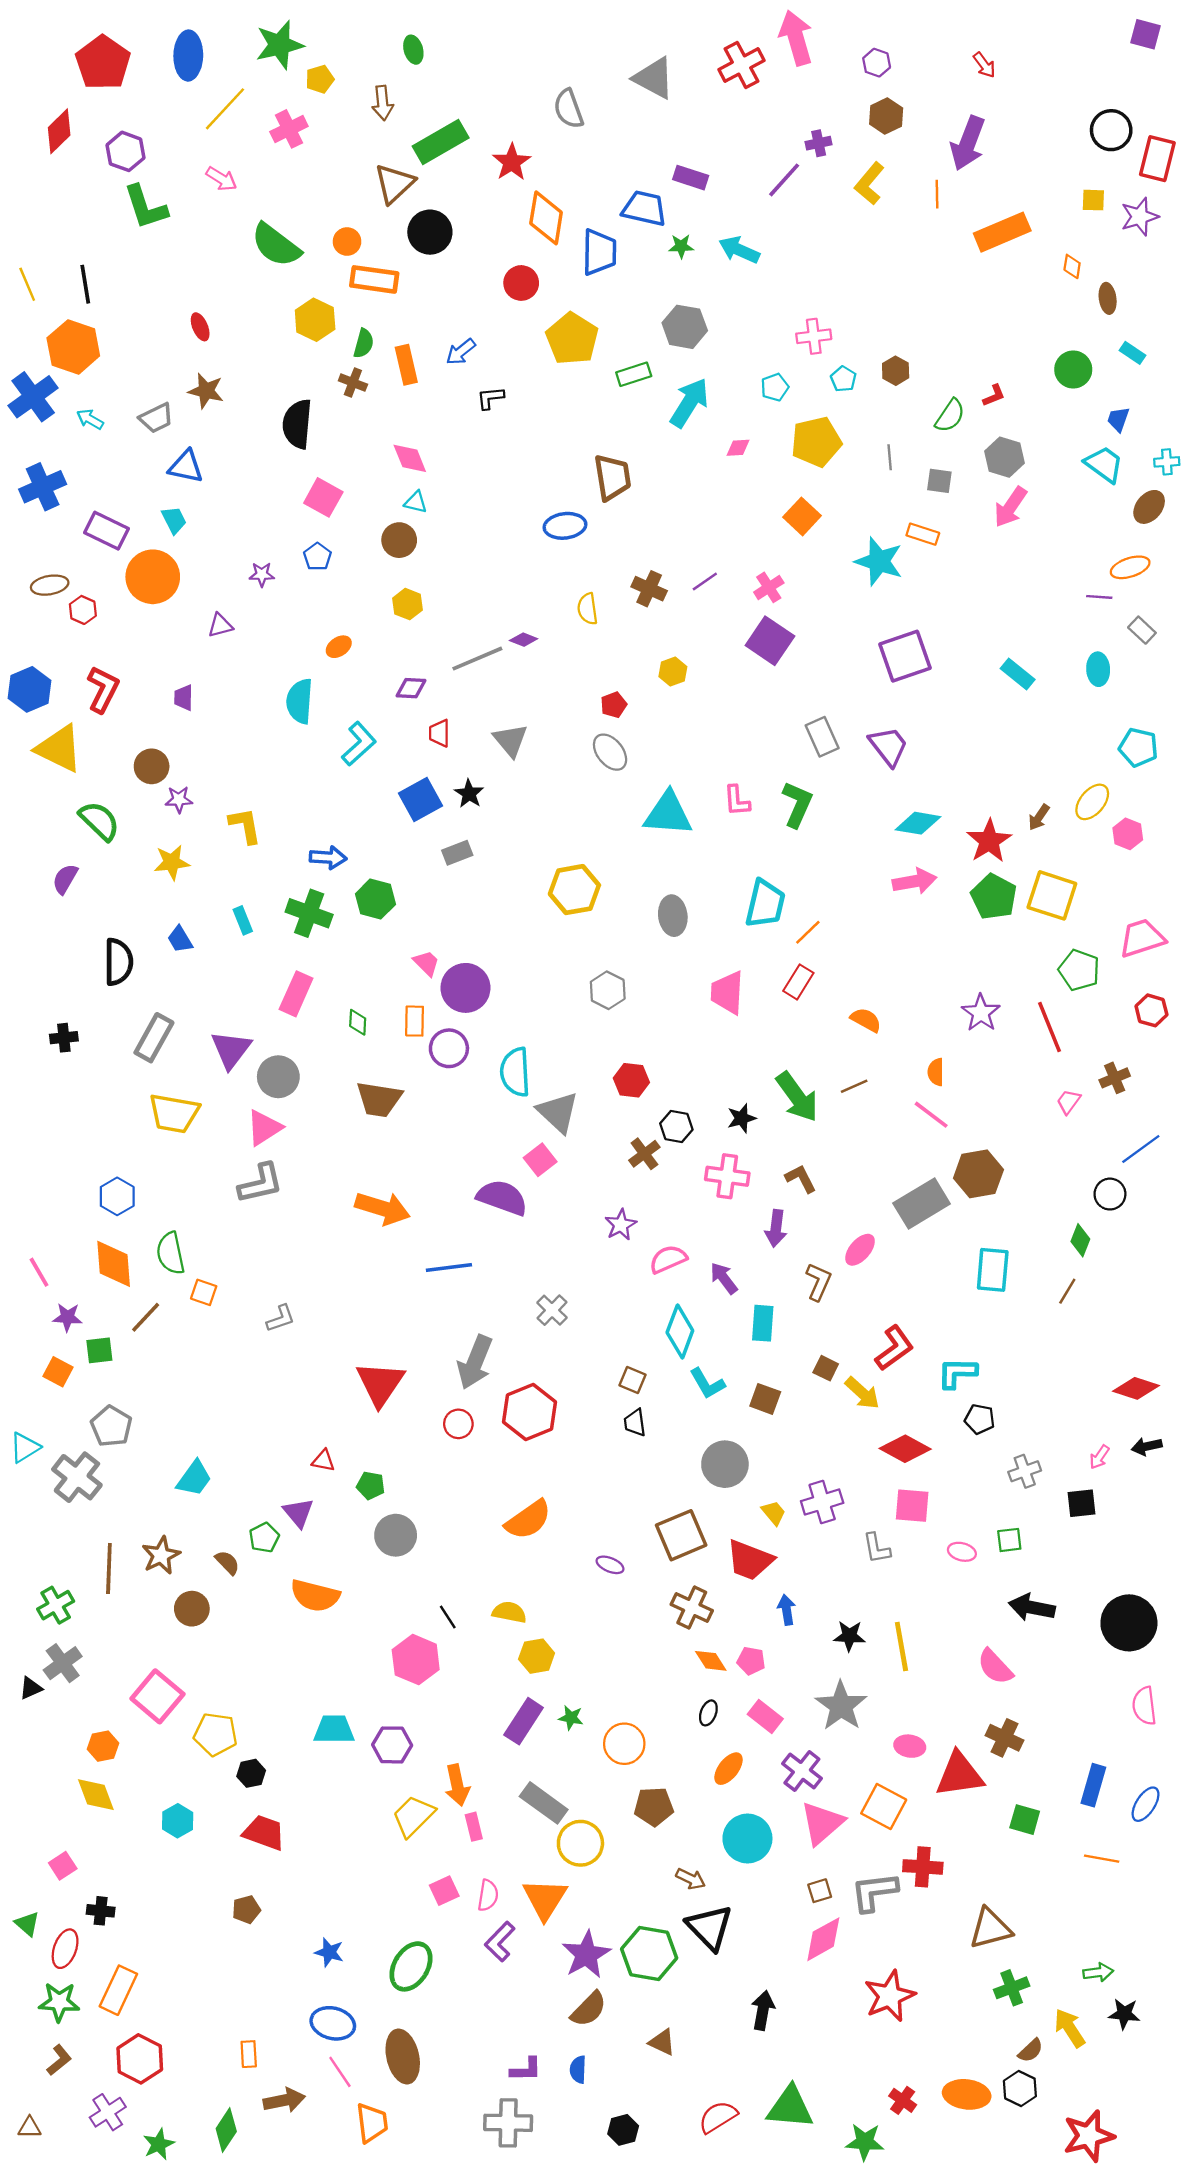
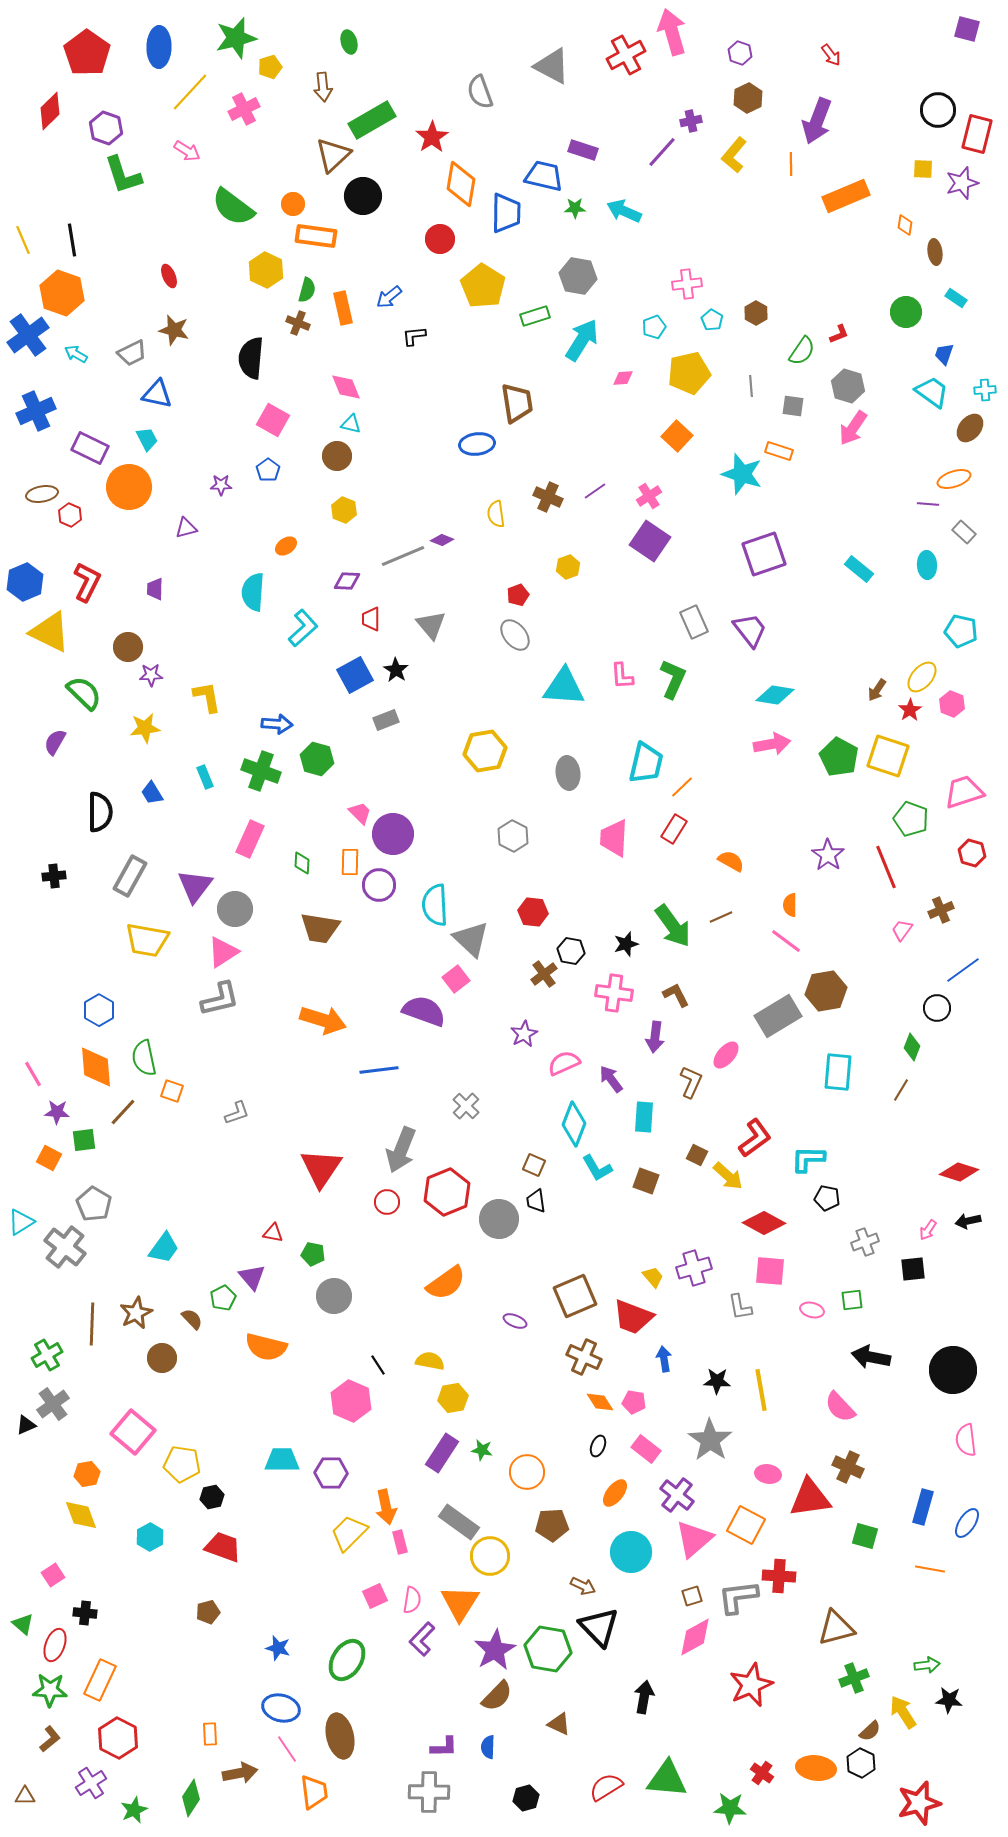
red star: (989, 841) -> (910, 710), moved, size x0.6
gray circle: (725, 1464) -> (499, 1219), moved

